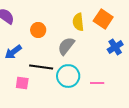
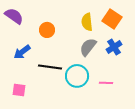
gray semicircle: (66, 46) -> (88, 47), moved
blue cross: (115, 47) -> (114, 47), moved
pink square: (22, 83) -> (19, 90), moved

